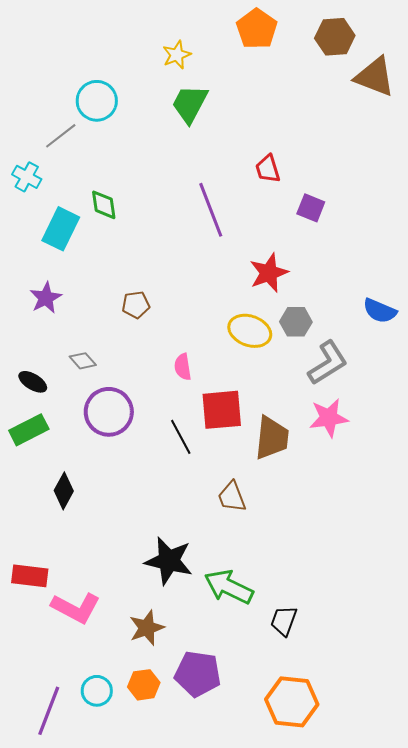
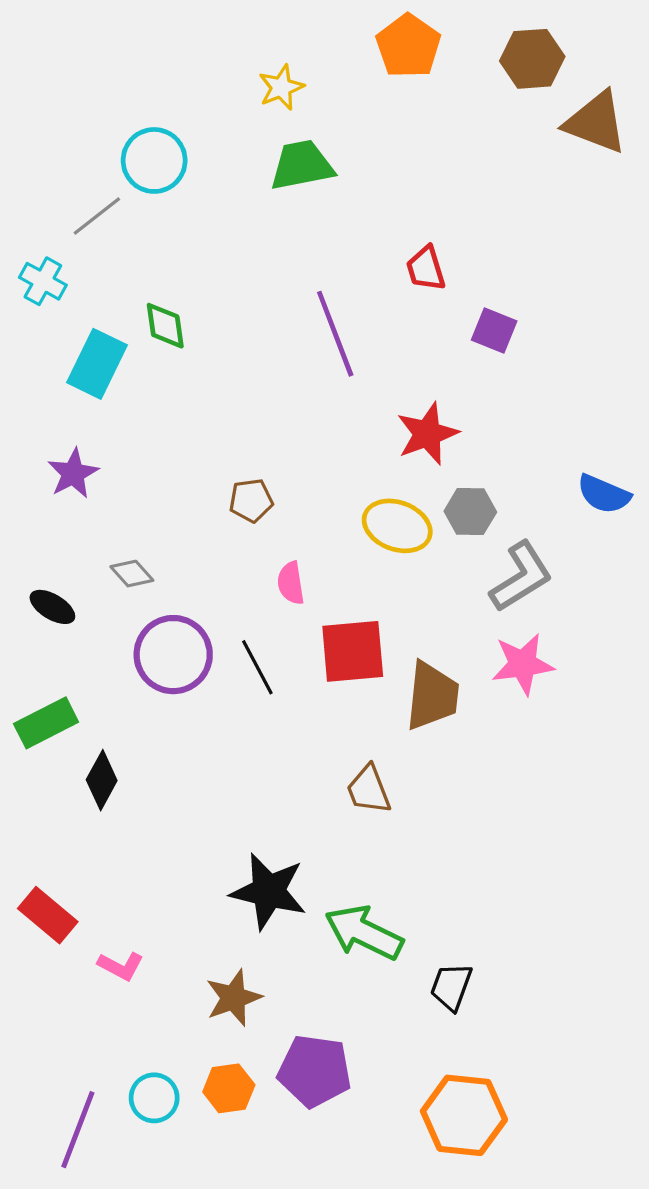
green trapezoid: (190, 104) -> (302, 165), turned 51
brown pentagon: (136, 305) -> (251, 500), moved
green rectangle: (29, 430) -> (46, 723), moved
black line: (181, 437) -> (257, 667), moved
red rectangle: (30, 576) -> (48, 915), turned 33
pink L-shape: (76, 608) -> (121, 966), size x0.6

